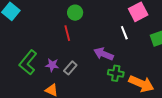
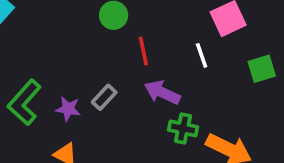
red line: (67, 33) -> (143, 51), moved
gray rectangle: (70, 68) -> (104, 97), moved

